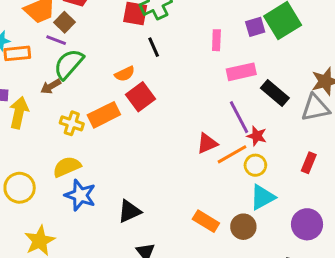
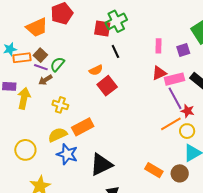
brown square: (65, 22) -> (40, 55), moved
purple square: (255, 27) -> (183, 50), moved
purple line: (56, 40) -> (41, 67), moved
green semicircle: (69, 64) -> (57, 64), size x0.7
pink rectangle: (241, 72) -> (174, 79), moved
orange rectangle: (104, 115) -> (83, 127), moved
red triangle: (207, 143) -> (159, 73), moved
black triangle: (129, 211) -> (101, 165), size x1.4

